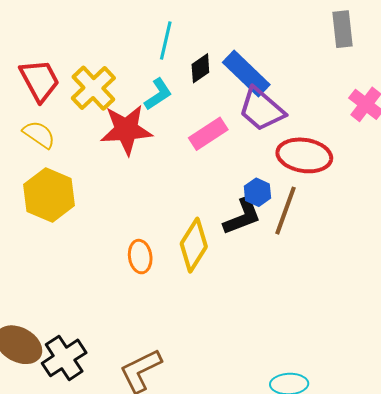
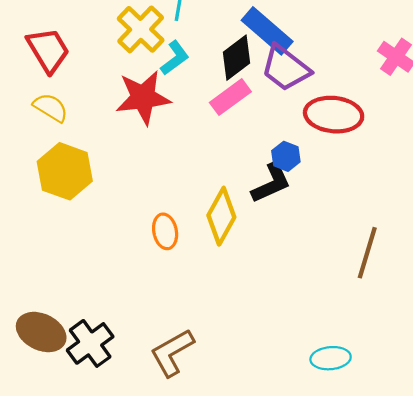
black diamond: (200, 68) -> (236, 58), moved, size x1.4
yellow cross: (93, 88) -> (141, 29), moved
brown line: (286, 211) -> (367, 253), moved

